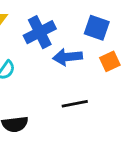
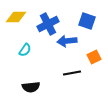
orange square: (110, 61) -> (94, 57), moved

